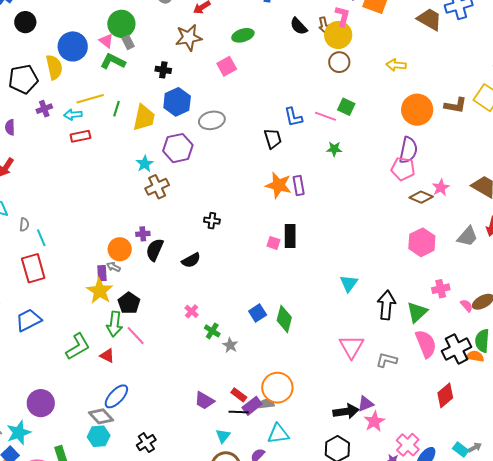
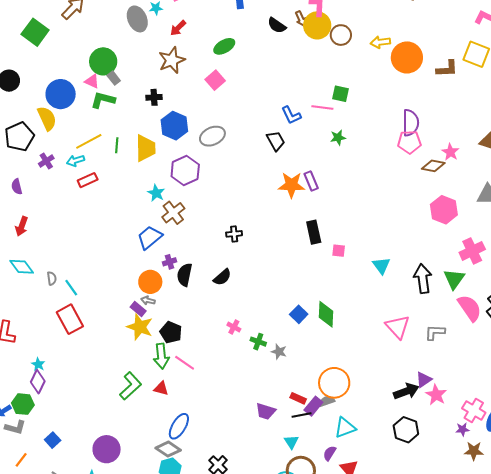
brown circle: (339, 62) -> (341, 35), moved
orange circle: (417, 110) -> (407, 57), moved
pink square: (273, 243) -> (339, 251), moved
purple rectangle: (102, 273) -> (138, 309), turned -35
pink cross: (441, 289) -> (472, 251), size x1.4
blue trapezoid: (29, 320) -> (150, 237), moved

